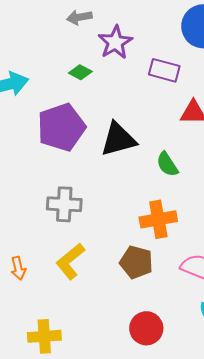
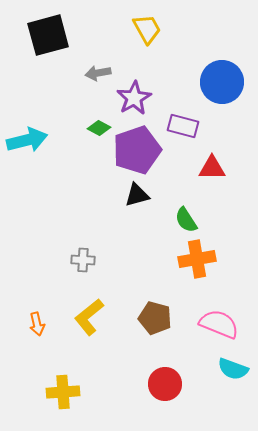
purple pentagon: (61, 127) -> (137, 150), moved
black triangle: (118, 139) -> (137, 195), size x0.7
gray cross: (64, 204) -> (83, 260), size x0.7
orange cross: (158, 219) -> (197, 259), moved

